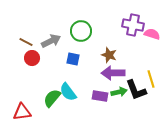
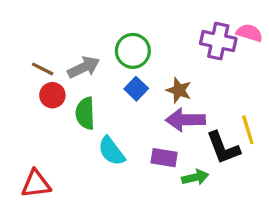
pink semicircle: (152, 34) -> (249, 33), moved
blue square: (73, 59) -> (136, 89), moved, turned 32
green arrow: (119, 92) -> (195, 177), moved
green semicircle: (52, 98) -> (85, 113), moved, turned -42

